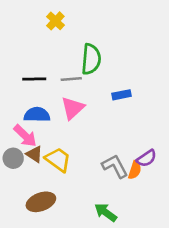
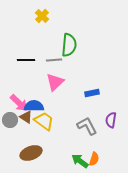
blue rectangle: (121, 95) -> (92, 93), moved
blue semicircle: (37, 115) -> (34, 106), moved
purple semicircle: (147, 158) -> (111, 120), turned 133
orange semicircle: (135, 170) -> (94, 159), moved

